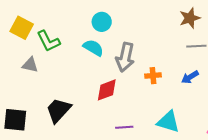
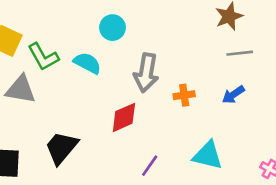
cyan semicircle: (93, 48) -> (87, 63), moved
gray triangle: (30, 65) -> (21, 90), size x1.4
purple line: (124, 127) -> (150, 166), turned -48

